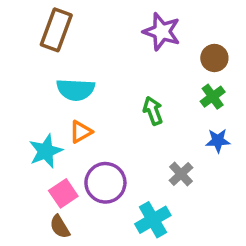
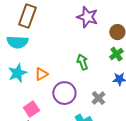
cyan semicircle: (76, 90) -> (17, 42), moved
cyan star: (46, 151) -> (17, 73), moved
purple circle: (105, 183) -> (64, 93), moved

